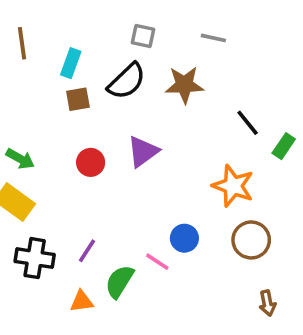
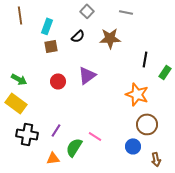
gray square: (143, 36) -> (87, 11), turned 32
black semicircle: (127, 81) -> (78, 36), size x0.6
black line: (248, 123) -> (145, 59), turned 49
blue circle: (184, 238) -> (133, 146), moved

